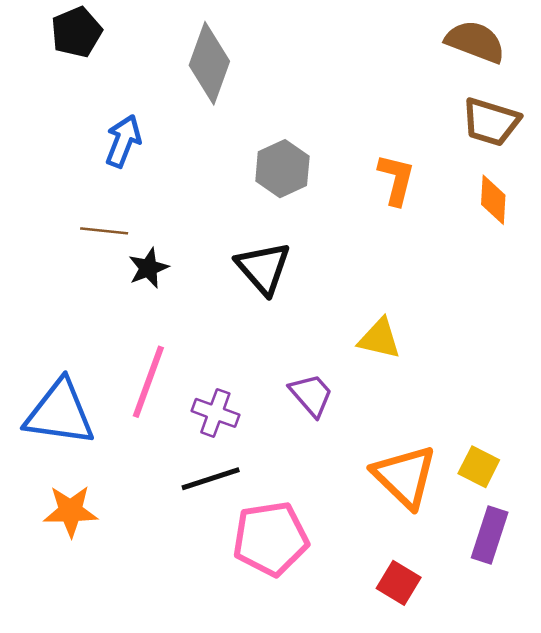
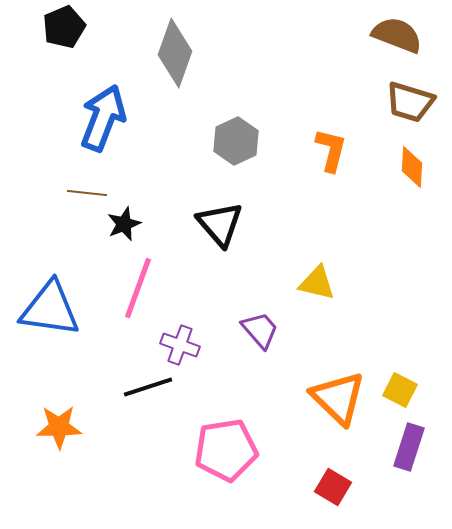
blue arrow: (123, 141) -> (103, 118), size x1.5
pink line: (148, 382) -> (138, 288), moved
blue triangle: (60, 413) -> (50, 309), moved
black line: (211, 479) -> (148, 387), moved

